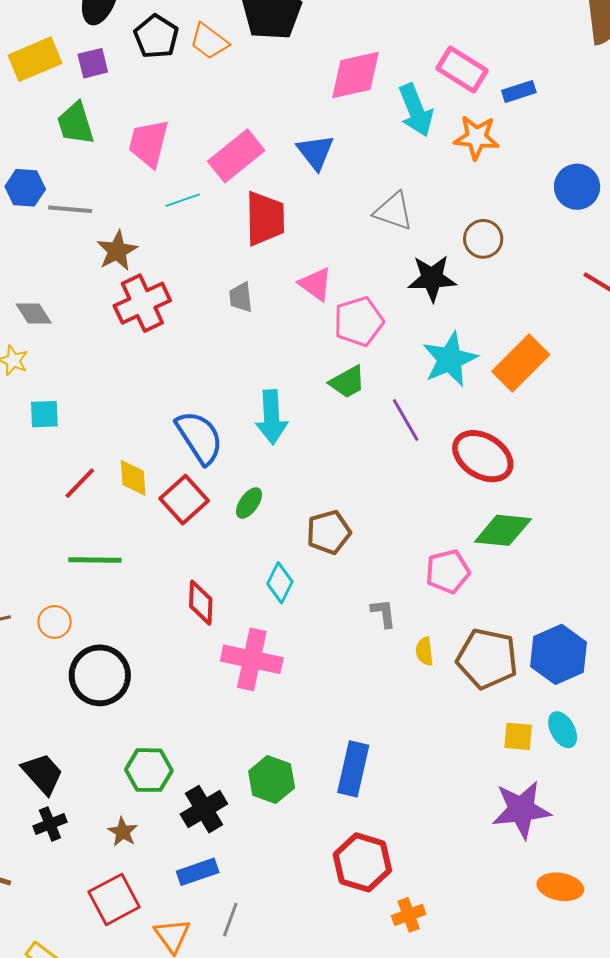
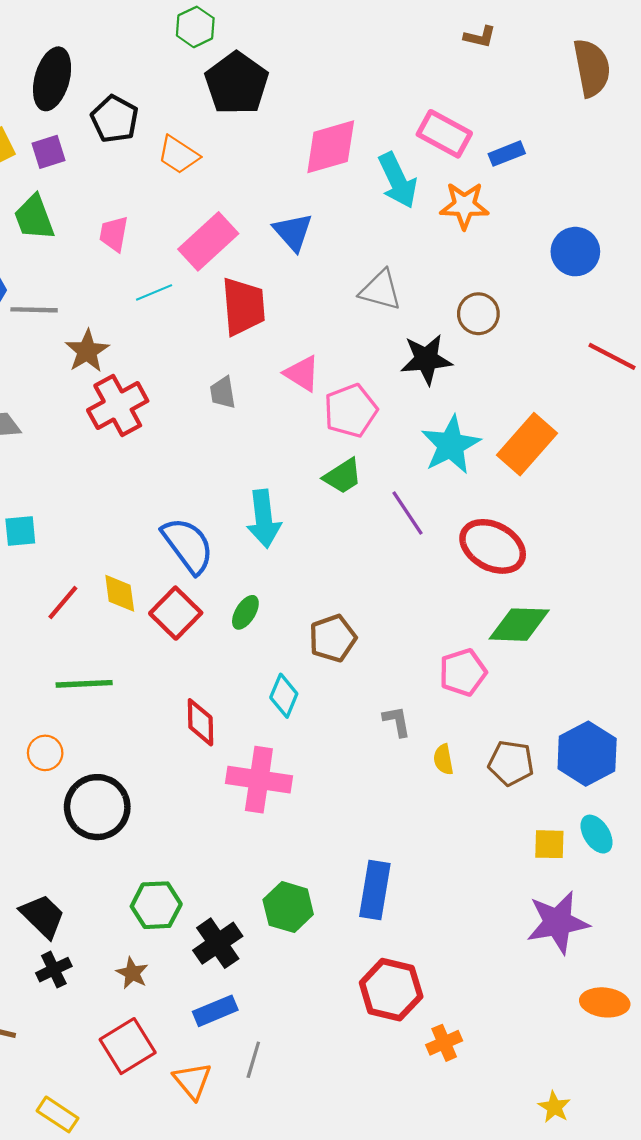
orange trapezoid: (209, 41) -> (178, 155), moved
pink trapezoid: (149, 143) -> (114, 234), size x0.7
brown pentagon: (487, 659) -> (511, 763), size x0.7

